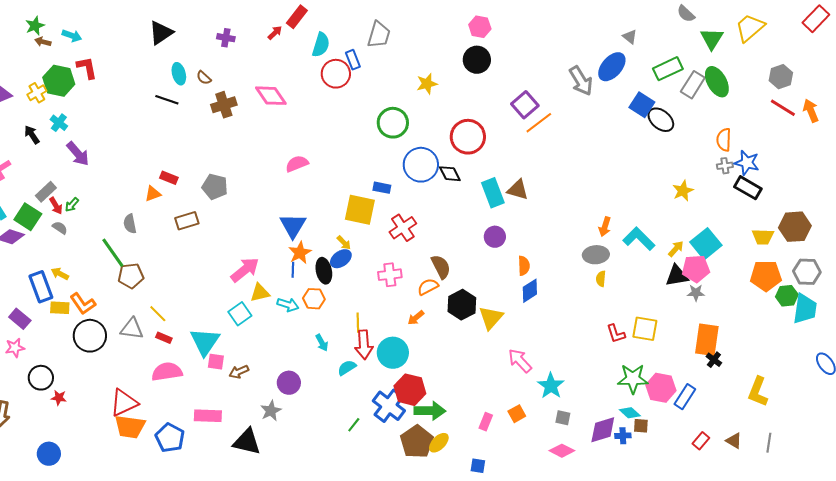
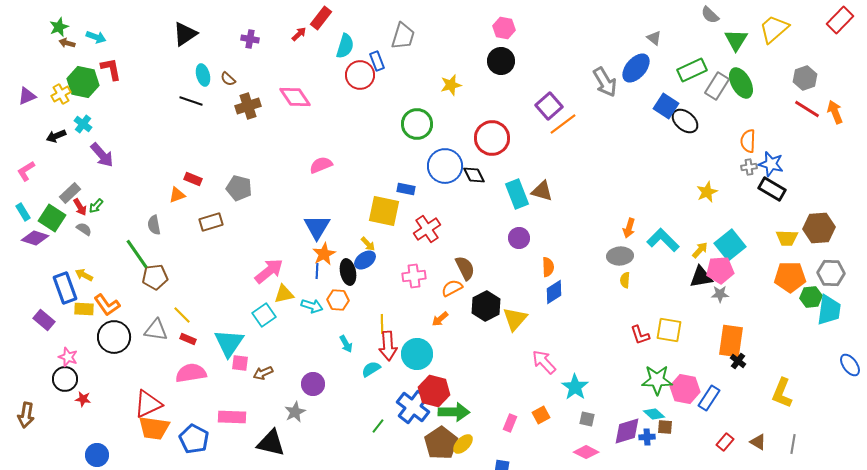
black arrow: (32, 135) -> (56, 136), turned -78
pink star: (15, 348) -> (68, 357), moved, turned 30
blue circle: (49, 454) -> (97, 455), moved

